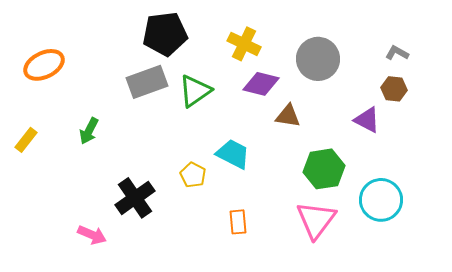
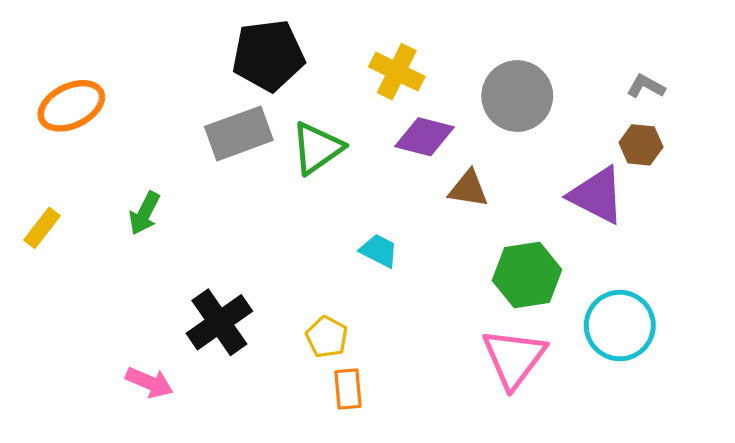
purple triangle: (367, 120) -> (597, 195), size x1.4
cyan trapezoid: (233, 154) -> (379, 251), size x0.7
yellow pentagon: (193, 175) -> (327, 337), moved
orange rectangle: (238, 222) -> (348, 389), moved

